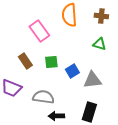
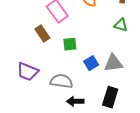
brown rectangle: (25, 61) -> (42, 34), moved
blue square: (72, 71) -> (91, 63), moved

